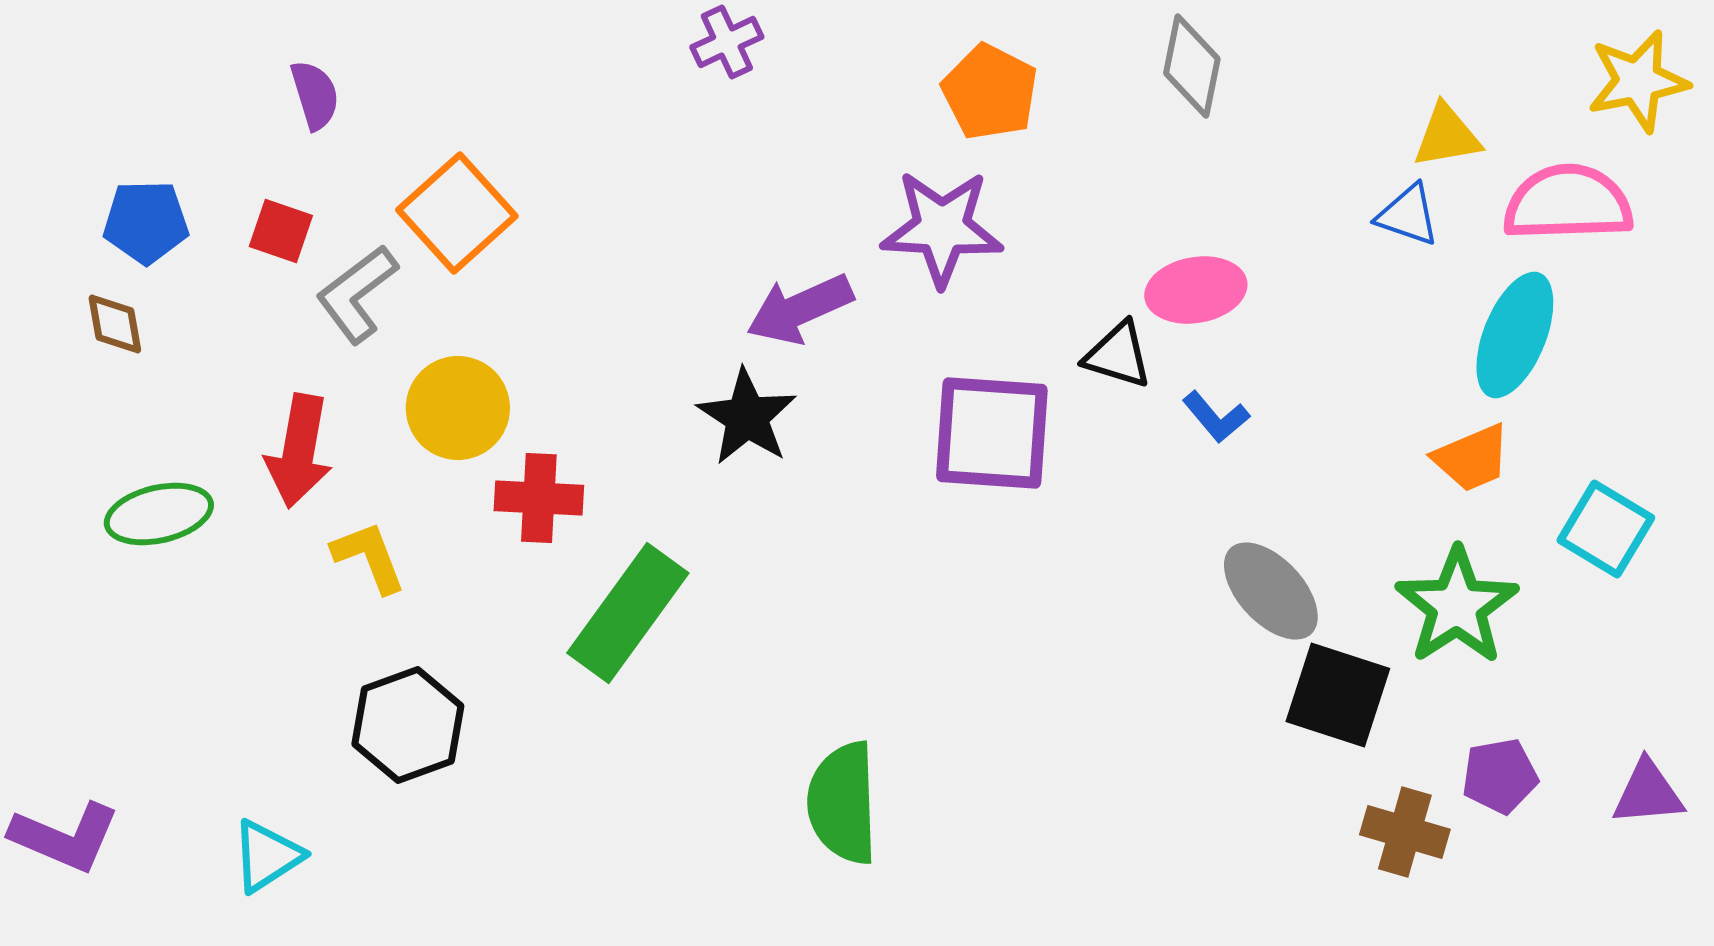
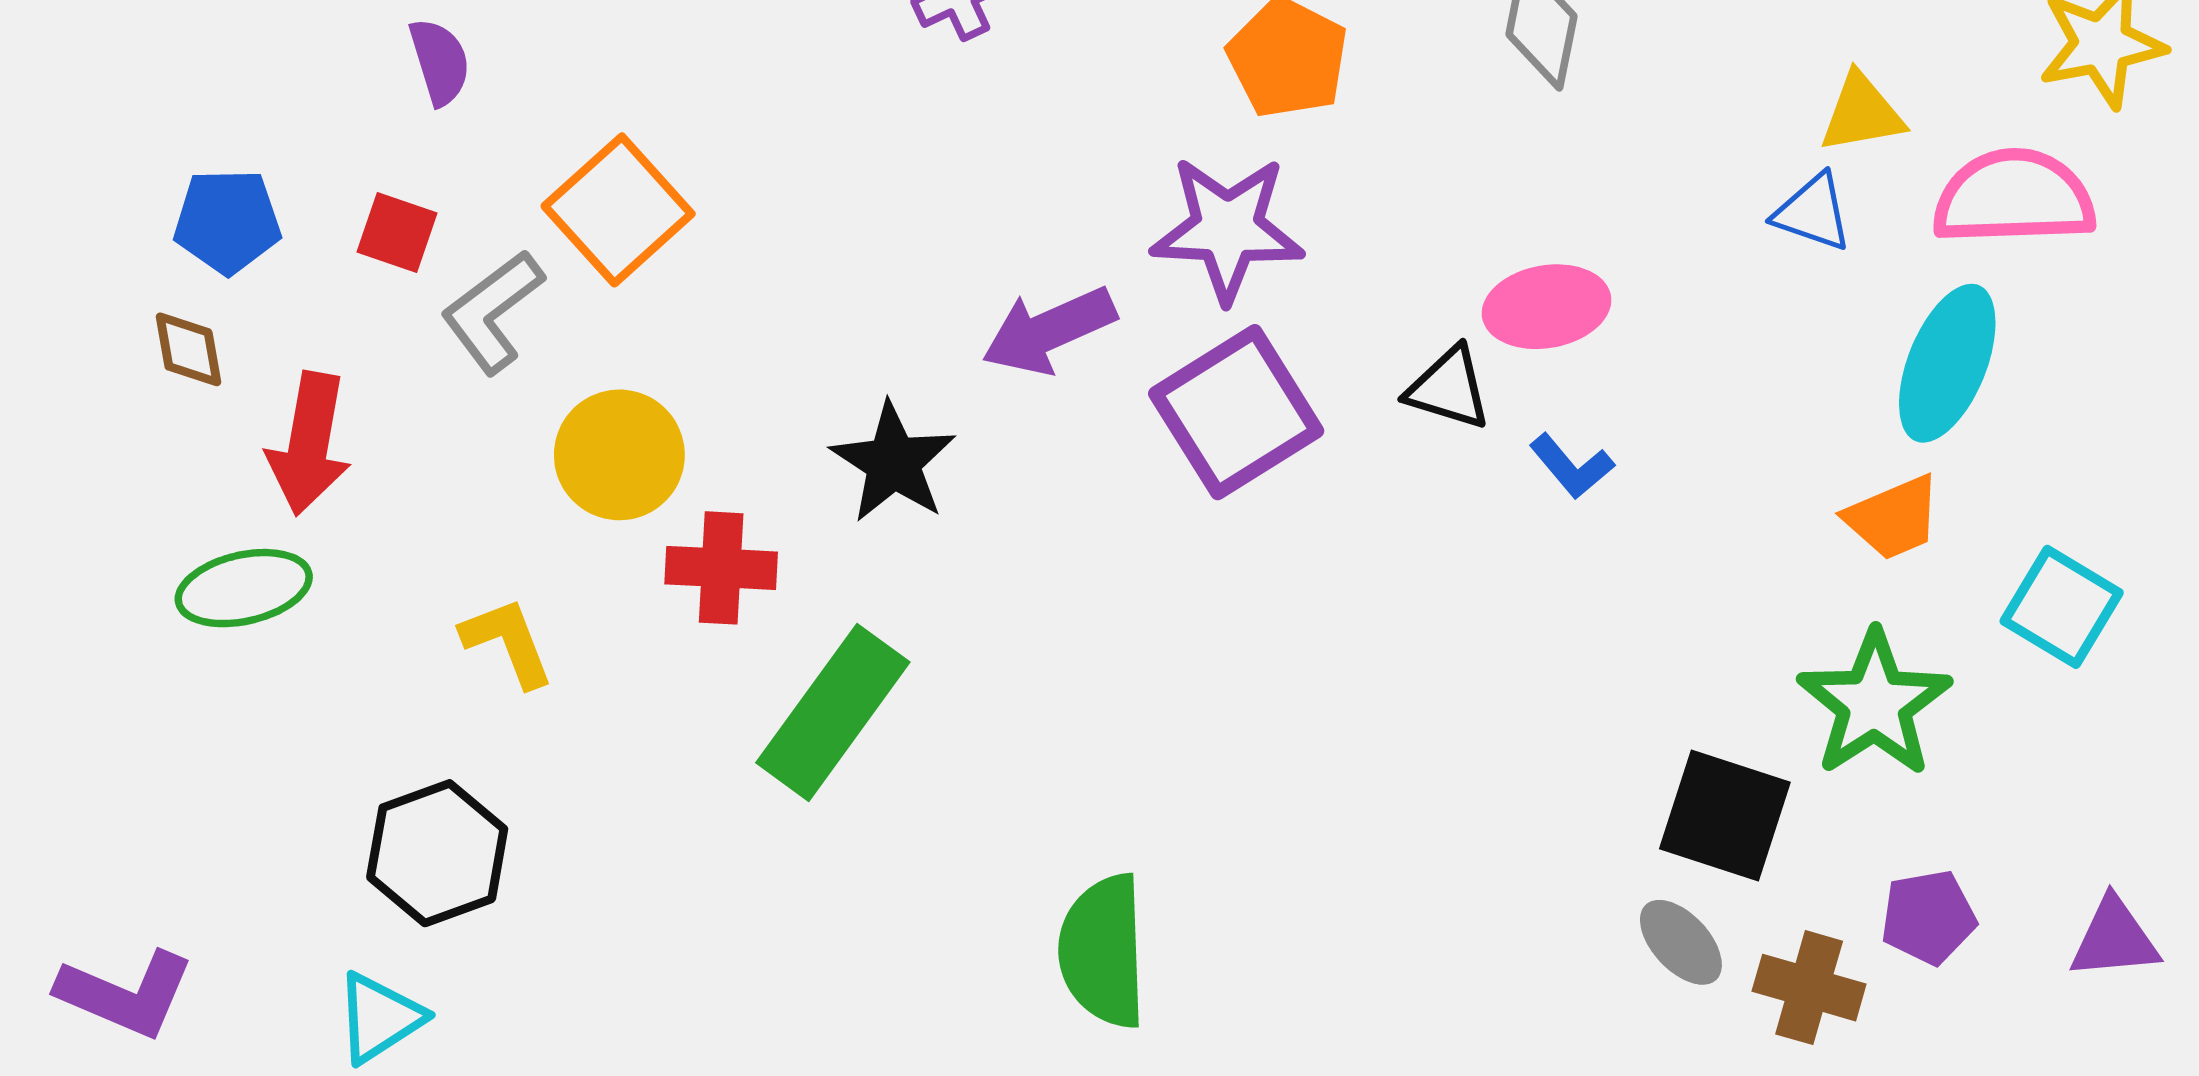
black star: (747, 417) -> (893, 462), moved
purple square: (992, 433) -> (1236, 412), moved, turned -36
red arrow: (299, 451) -> (309, 444), moved
gray ellipse: (1271, 591) -> (1681, 942), moved, size x0.7
black hexagon: (408, 725) -> (437, 853), moved

